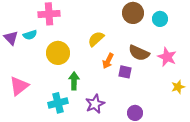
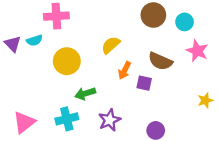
pink star: (167, 57) -> (197, 51), moved
green arrow: (74, 81) -> (85, 94), turned -108
pink triangle: (19, 86) -> (24, 122), moved

